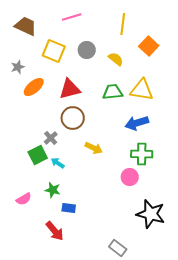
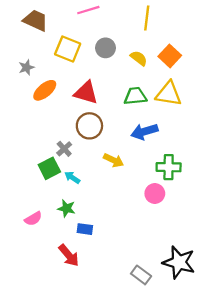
orange square: (149, 46) -> (170, 56), moved
red triangle: (70, 89) -> (86, 93), turned 30
blue arrow: (137, 123) -> (144, 132), moved
black star: (151, 214) -> (179, 262), moved

